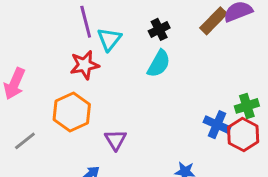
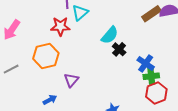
black cross: (159, 29) -> (119, 49), moved, turned -32
green cross: (247, 106) -> (151, 76), moved
blue cross: (217, 125) -> (146, 63), moved

